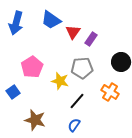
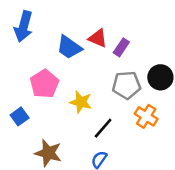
blue trapezoid: (51, 20) -> (69, 47), moved
red triangle: (73, 32) -> (98, 38), turned -42
gray pentagon: (82, 68) -> (127, 85), moved

